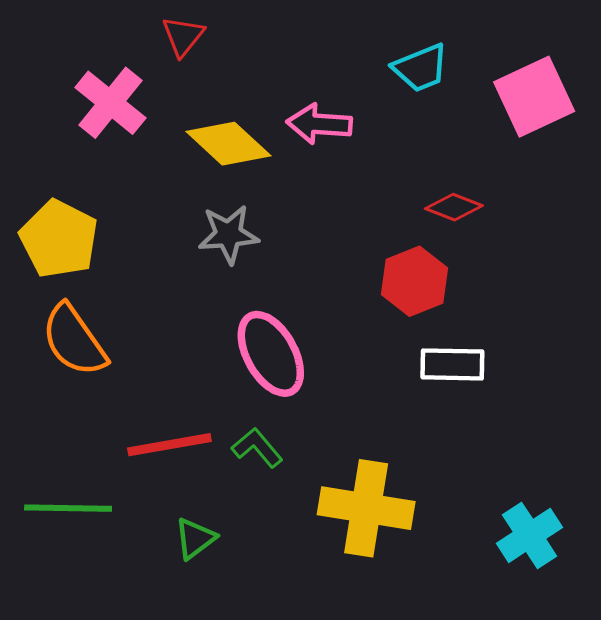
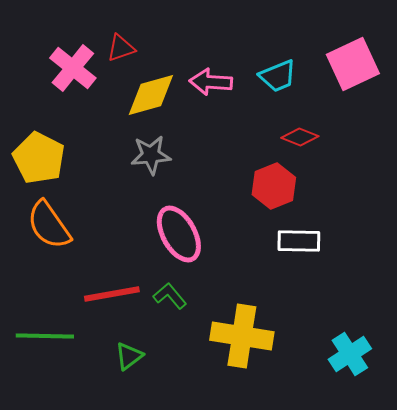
red triangle: (183, 36) -> (121, 48), moved, turned 32
cyan trapezoid: (421, 68) -> (278, 76), moved
yellow diamond: (228, 144) -> (151, 95), turned -58

